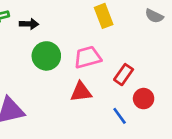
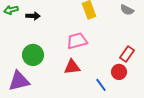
green circle: (46, 56) -> (33, 55), moved
red rectangle: (124, 75) -> (127, 54), moved

